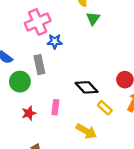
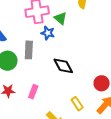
green triangle: (93, 18) -> (60, 18), moved, turned -40
black diamond: (87, 87) -> (63, 66), moved

